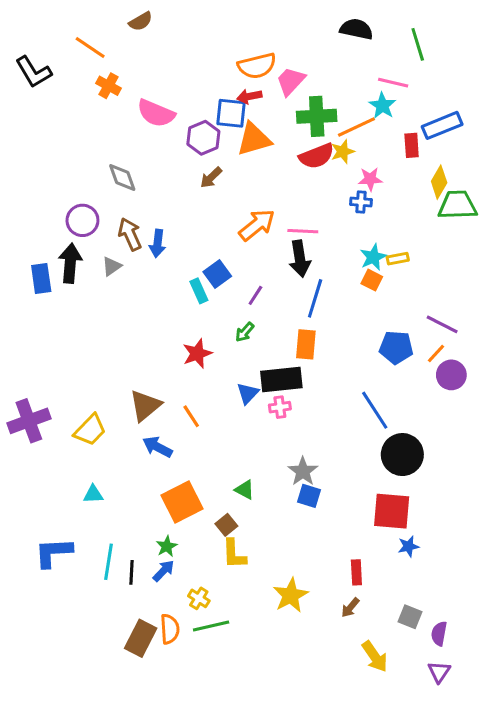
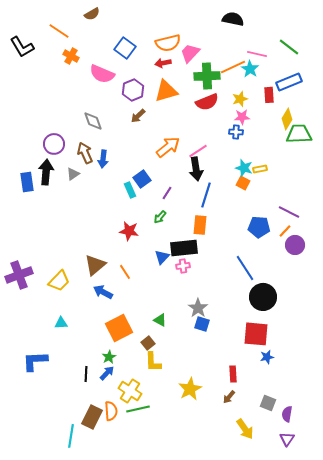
green line: (418, 44) -> (289, 47), moved, turned -35
blue square: (231, 113) -> (125, 48), moved, turned 30
orange line: (356, 127) -> (233, 67), moved
yellow star: (343, 152) -> (240, 99), moved
gray diamond: (122, 178) -> (93, 121), moved
pink line: (303, 231) -> (198, 151), turned -36
cyan star: (373, 257) -> (244, 168), turned -30
red star: (197, 354) -> (129, 231), turned 30
cyan line: (108, 562) -> (71, 436), moved
yellow cross: (199, 598) -> (130, 391), size x1.6

